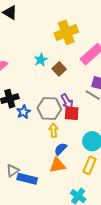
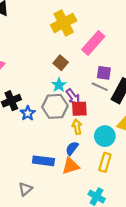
cyan star: (41, 60) -> (59, 85), moved
yellow arrow: (54, 130) -> (77, 127), moved
gray triangle: (13, 171) -> (25, 189), moved
blue rectangle: (27, 179) -> (43, 161), moved

